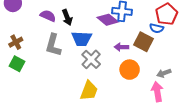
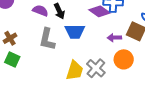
gray cross: (91, 59) -> (96, 68), moved
yellow trapezoid: (89, 91) -> (75, 71), moved

